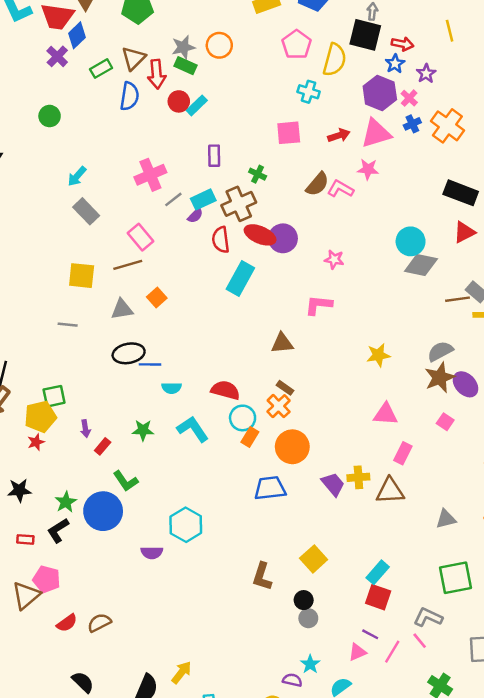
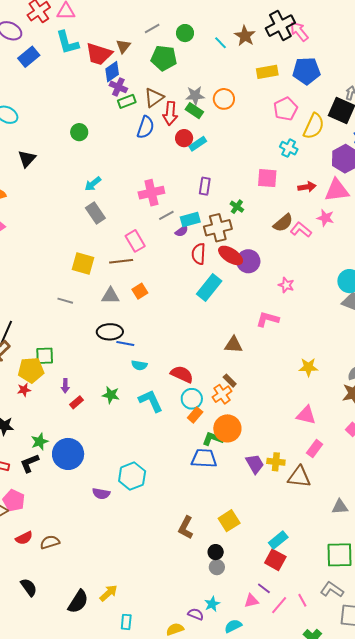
purple cross: (57, 56) -> (118, 87), moved, turned -30
green L-shape: (126, 481) -> (213, 439), moved, turned 135
gray L-shape: (428, 617) -> (332, 590), moved

